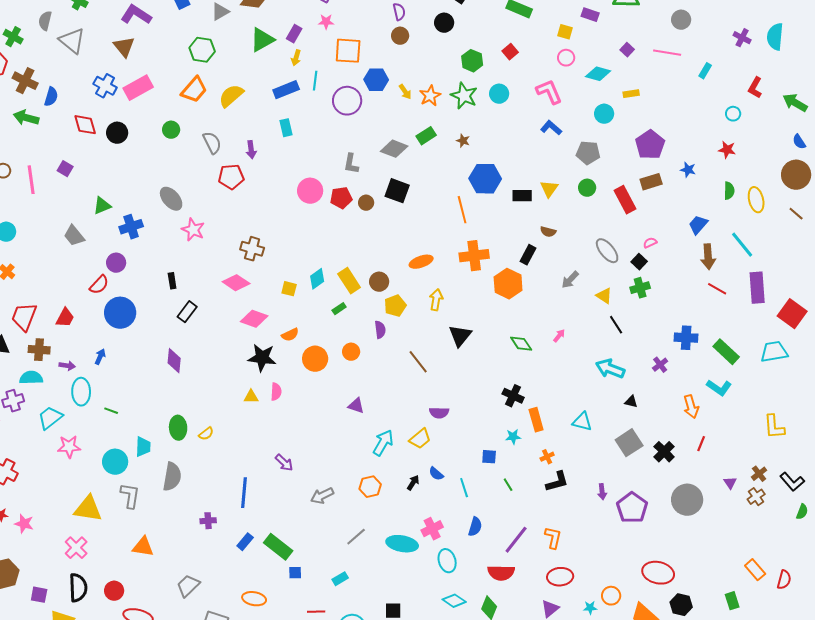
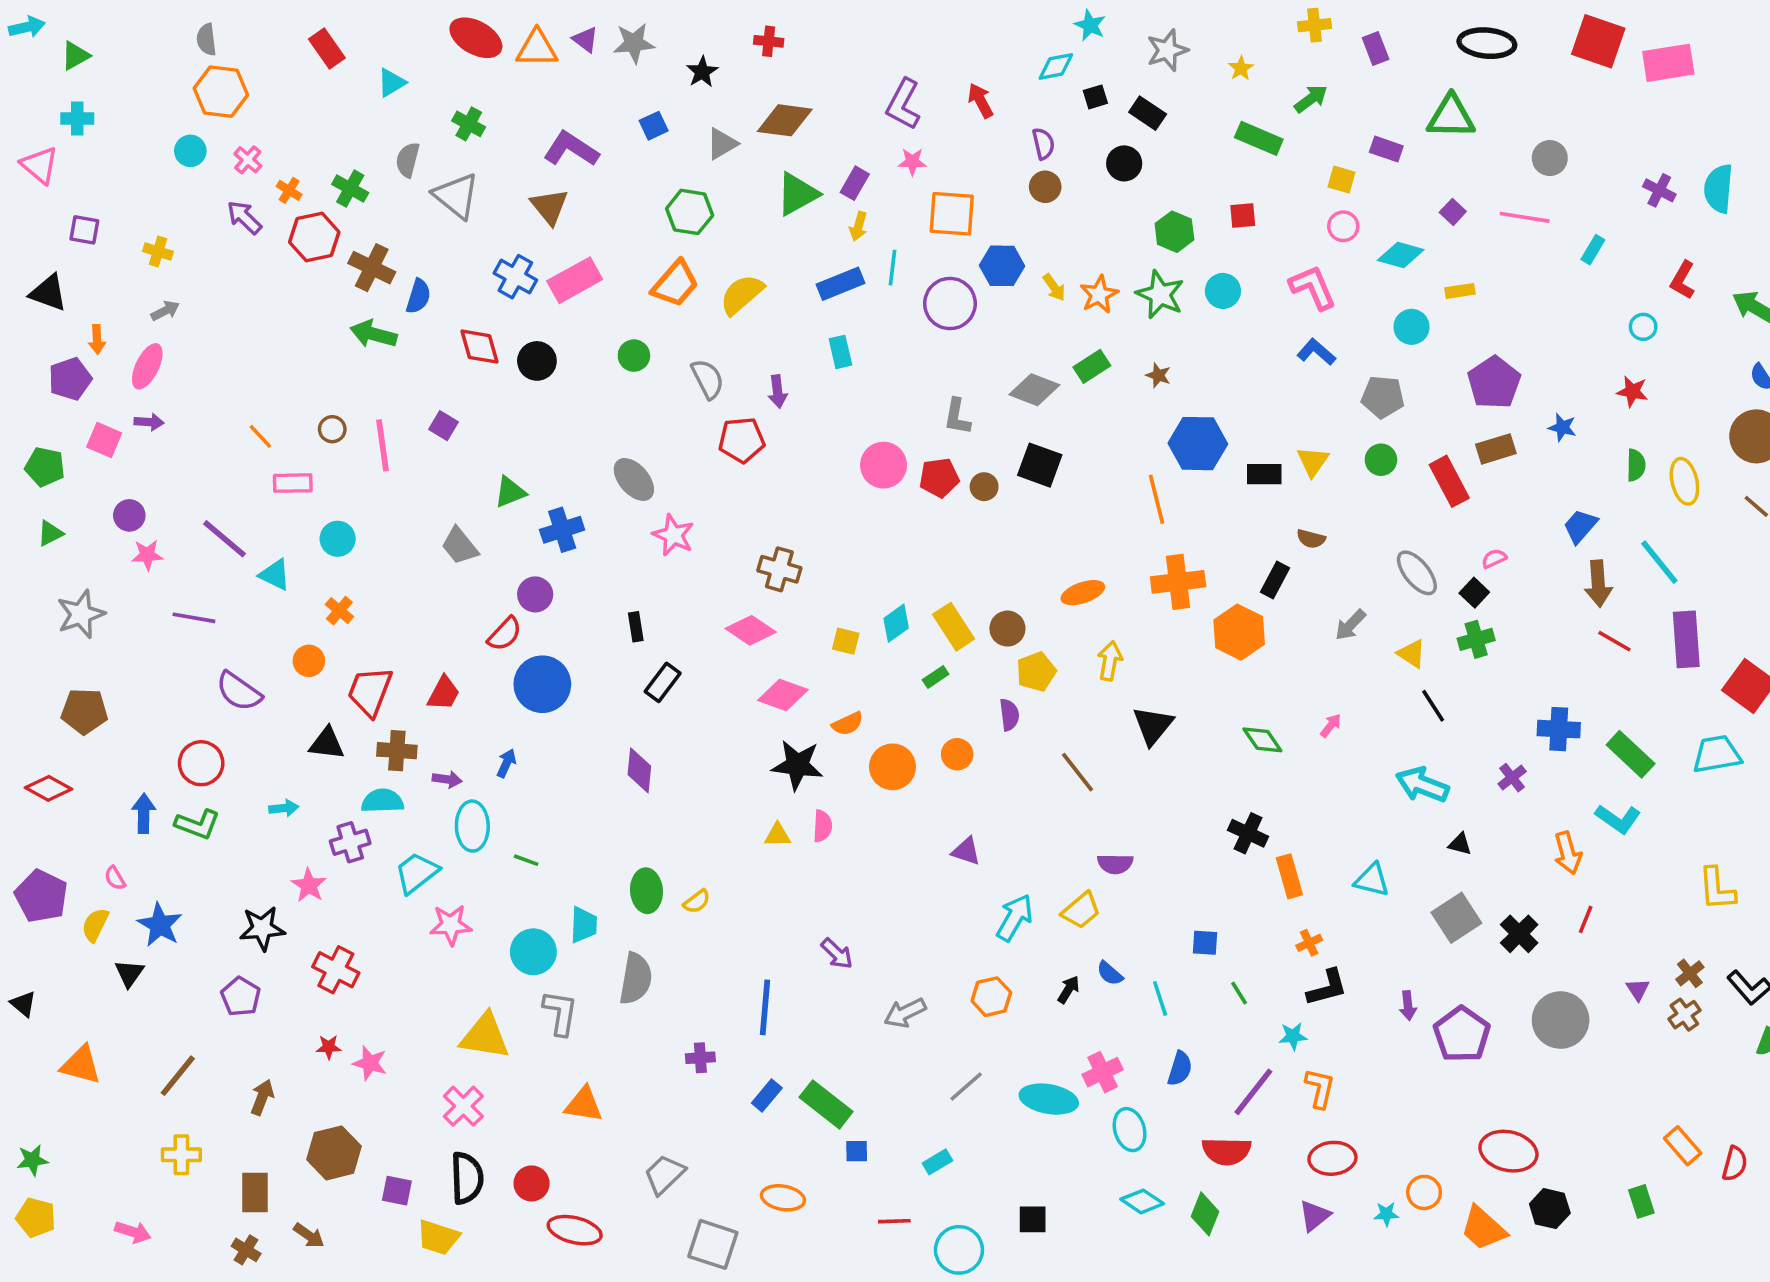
red square: (510, 52) -> (1243, 216), turned 35
cyan star: (513, 437) -> (1293, 1036), moved

